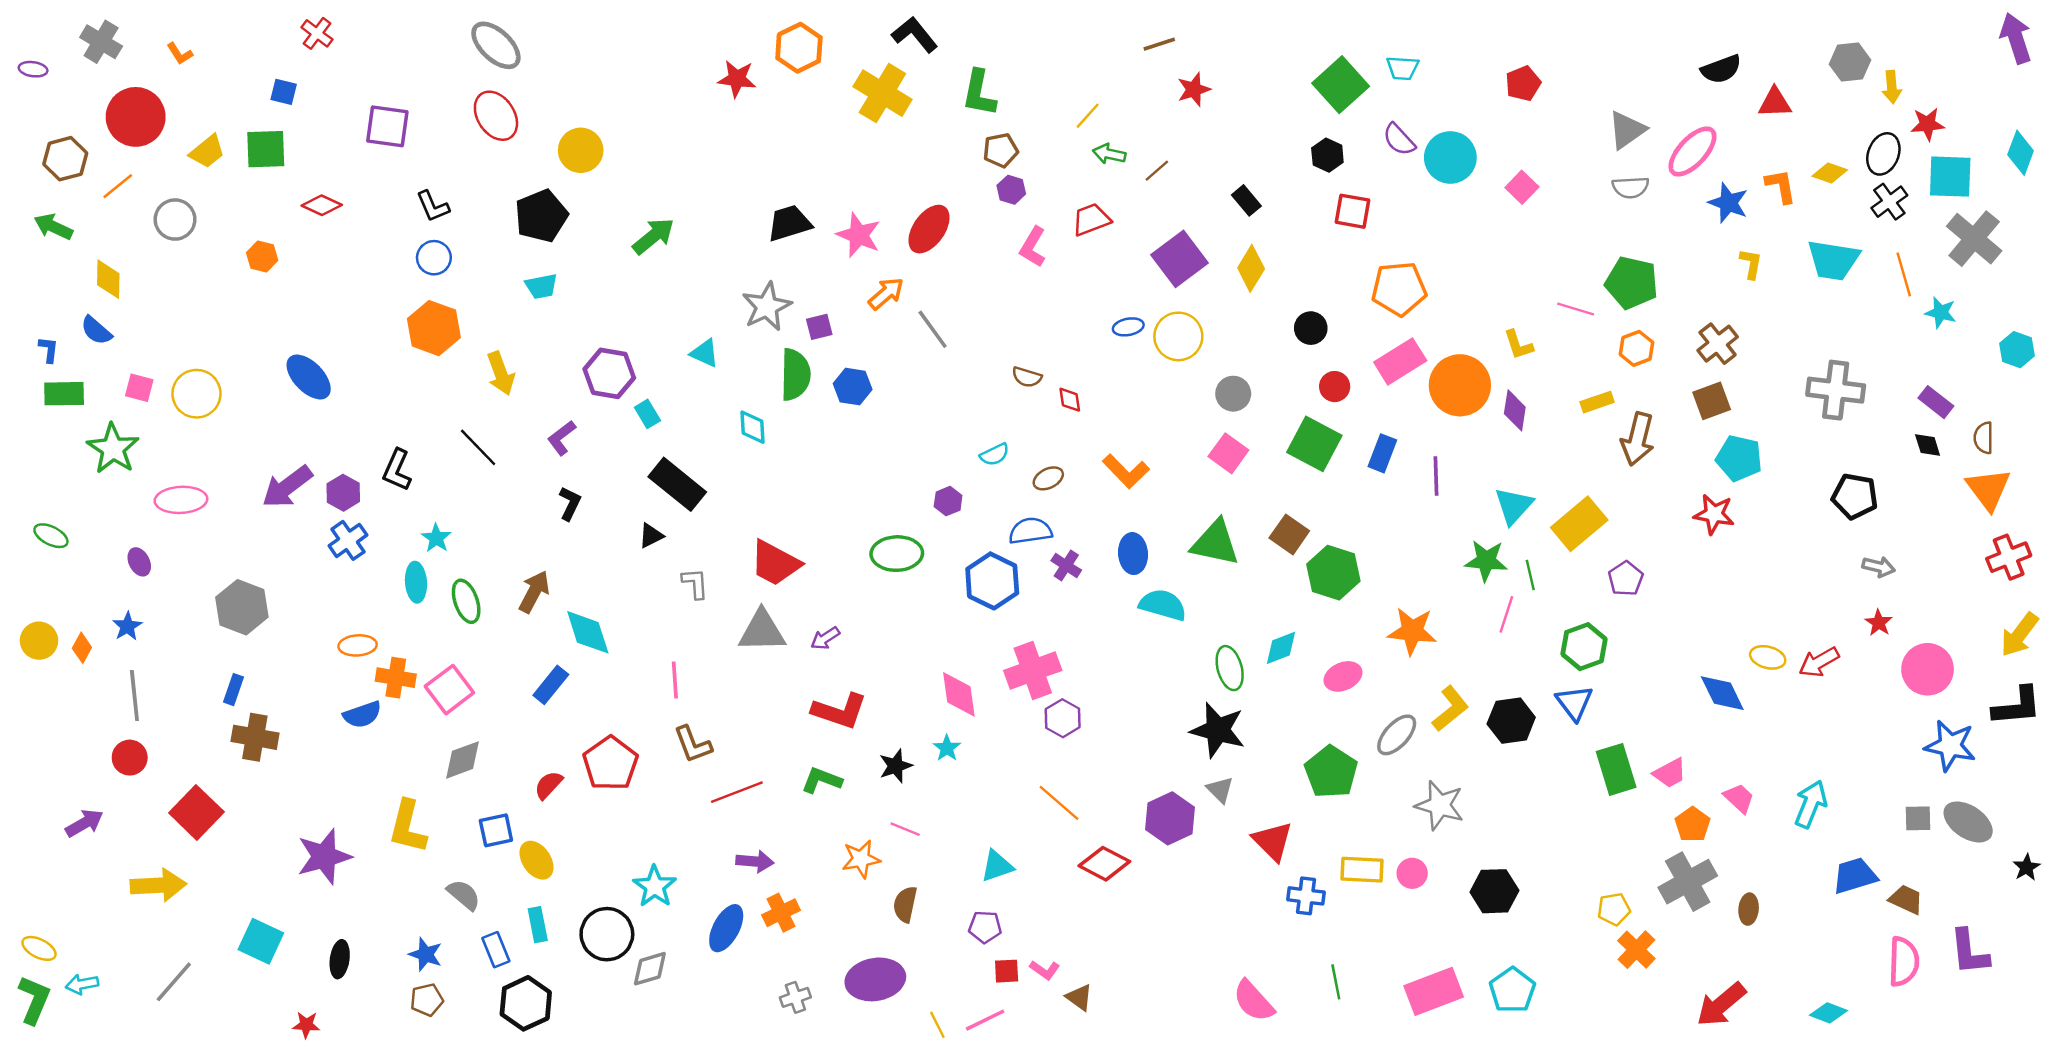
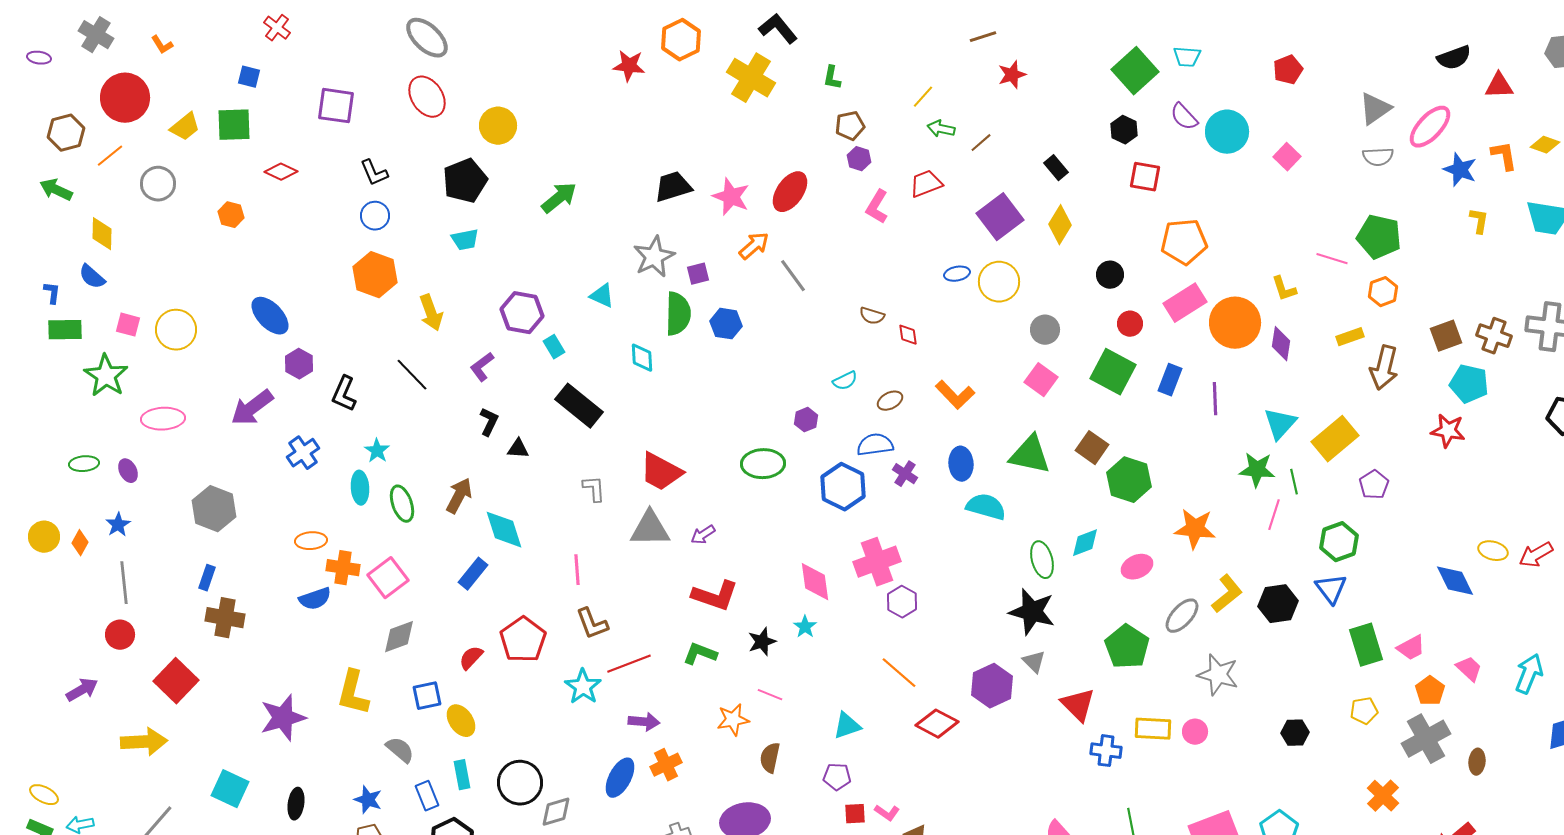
green L-shape: (979, 93) -> (832, 78), size x0.6
brown cross: (1718, 344) -> (1494, 336), moved, turned -32
purple hexagon: (343, 493) -> (299, 364), moved
green ellipse: (51, 536) -> (84, 464), moved, turned -32
black triangle: (651, 536) -> (518, 449), moved, turned 30
cyan star: (655, 886) -> (583, 687), moved
black hexagon: (1494, 891) -> (1295, 733), moved, size x0.7
yellow pentagon: (1614, 909) -> (1364, 711), moved

